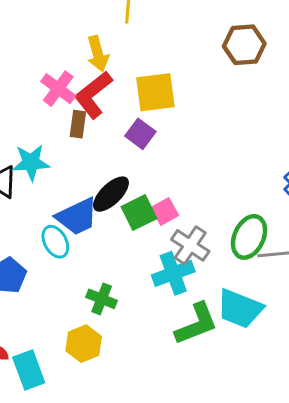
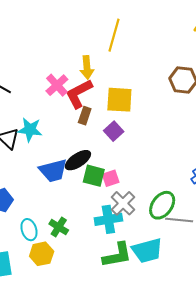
brown rectangle: (78, 124) -> (85, 116), moved
purple square: (140, 134) -> (114, 131), moved
green square: (139, 213) -> (94, 176), turned 30
cyan ellipse: (55, 242) -> (29, 230), moved
cyan trapezoid: (240, 309) -> (147, 251), turned -48

